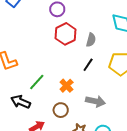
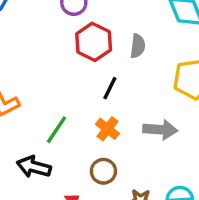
black line: (88, 65) -> (110, 88), moved
gray arrow: (95, 101) -> (160, 130), moved

